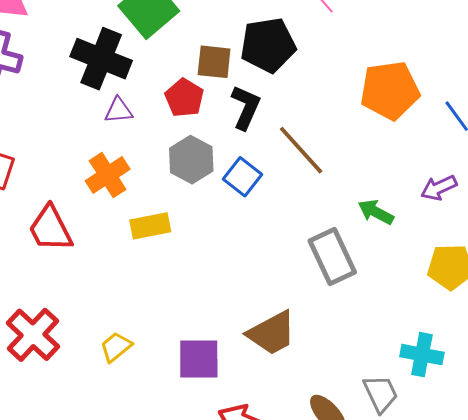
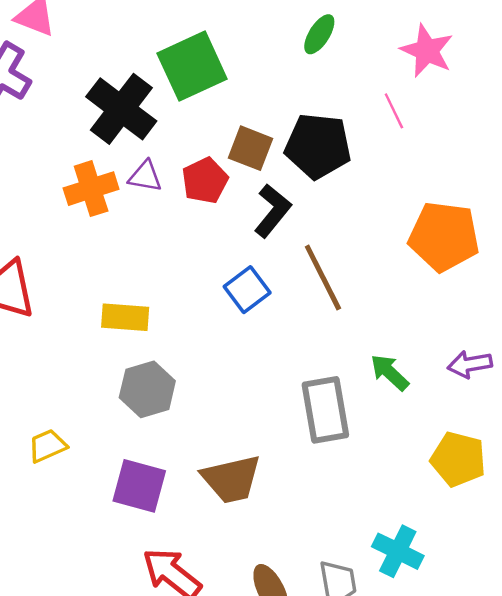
purple triangle: (119, 110) -> (145, 176), moved
gray hexagon: (191, 160) -> (147, 389), moved
orange cross: (108, 175) -> (91, 189), moved

